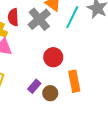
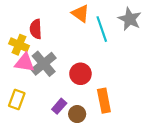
cyan line: (72, 17) -> (102, 29), turned -45
gray cross: (39, 19) -> (44, 64), moved

